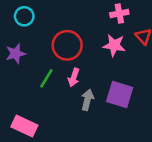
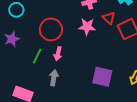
purple square: (120, 94) -> (102, 77), moved
gray arrow: (87, 100) -> (54, 78), moved

